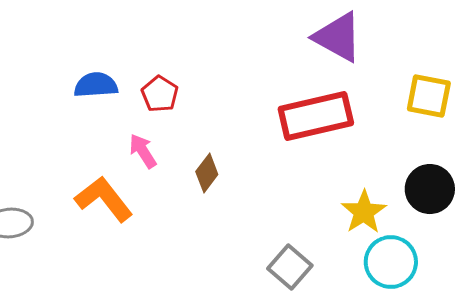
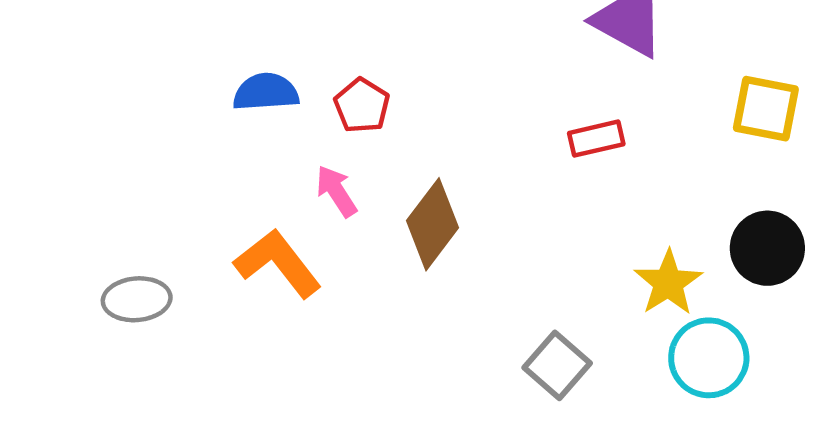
red rectangle: (316, 116) -> (596, 139), size x0.5
brown diamond: (207, 173) -> (432, 224), size x1.5

